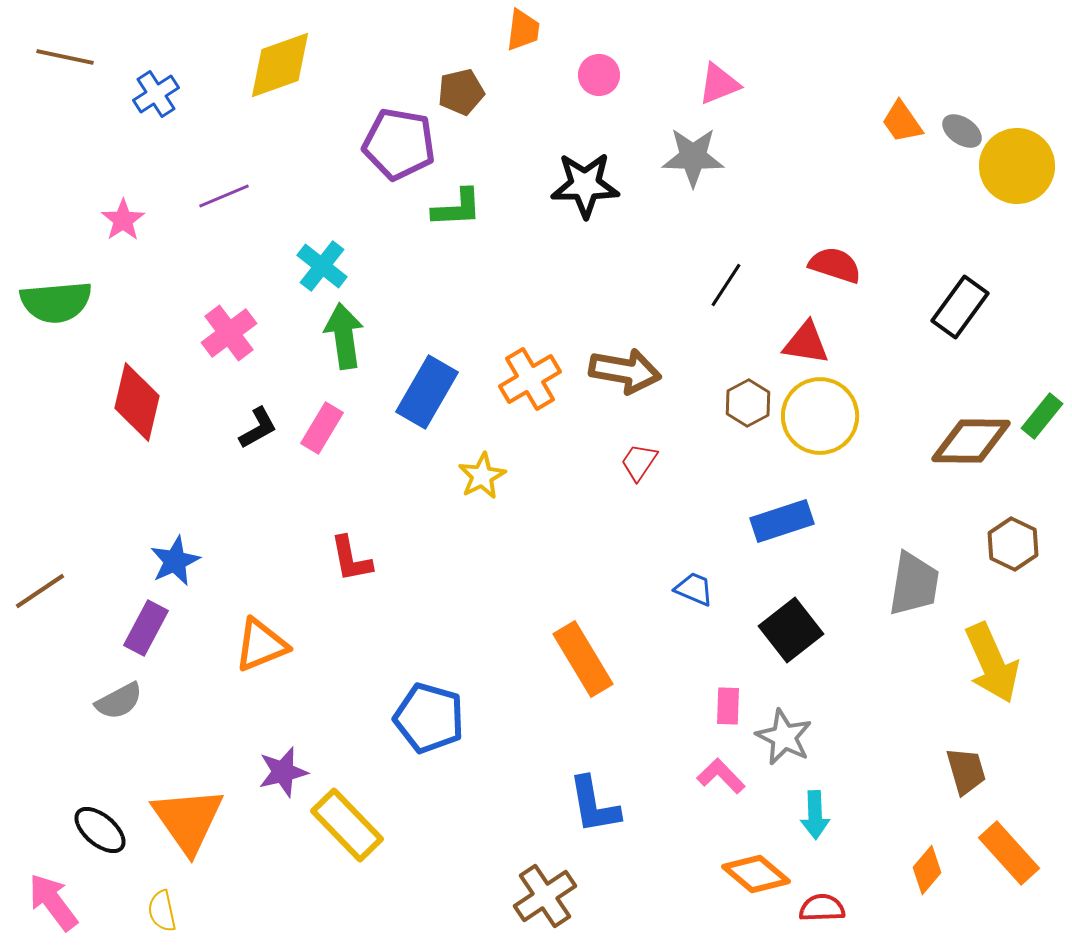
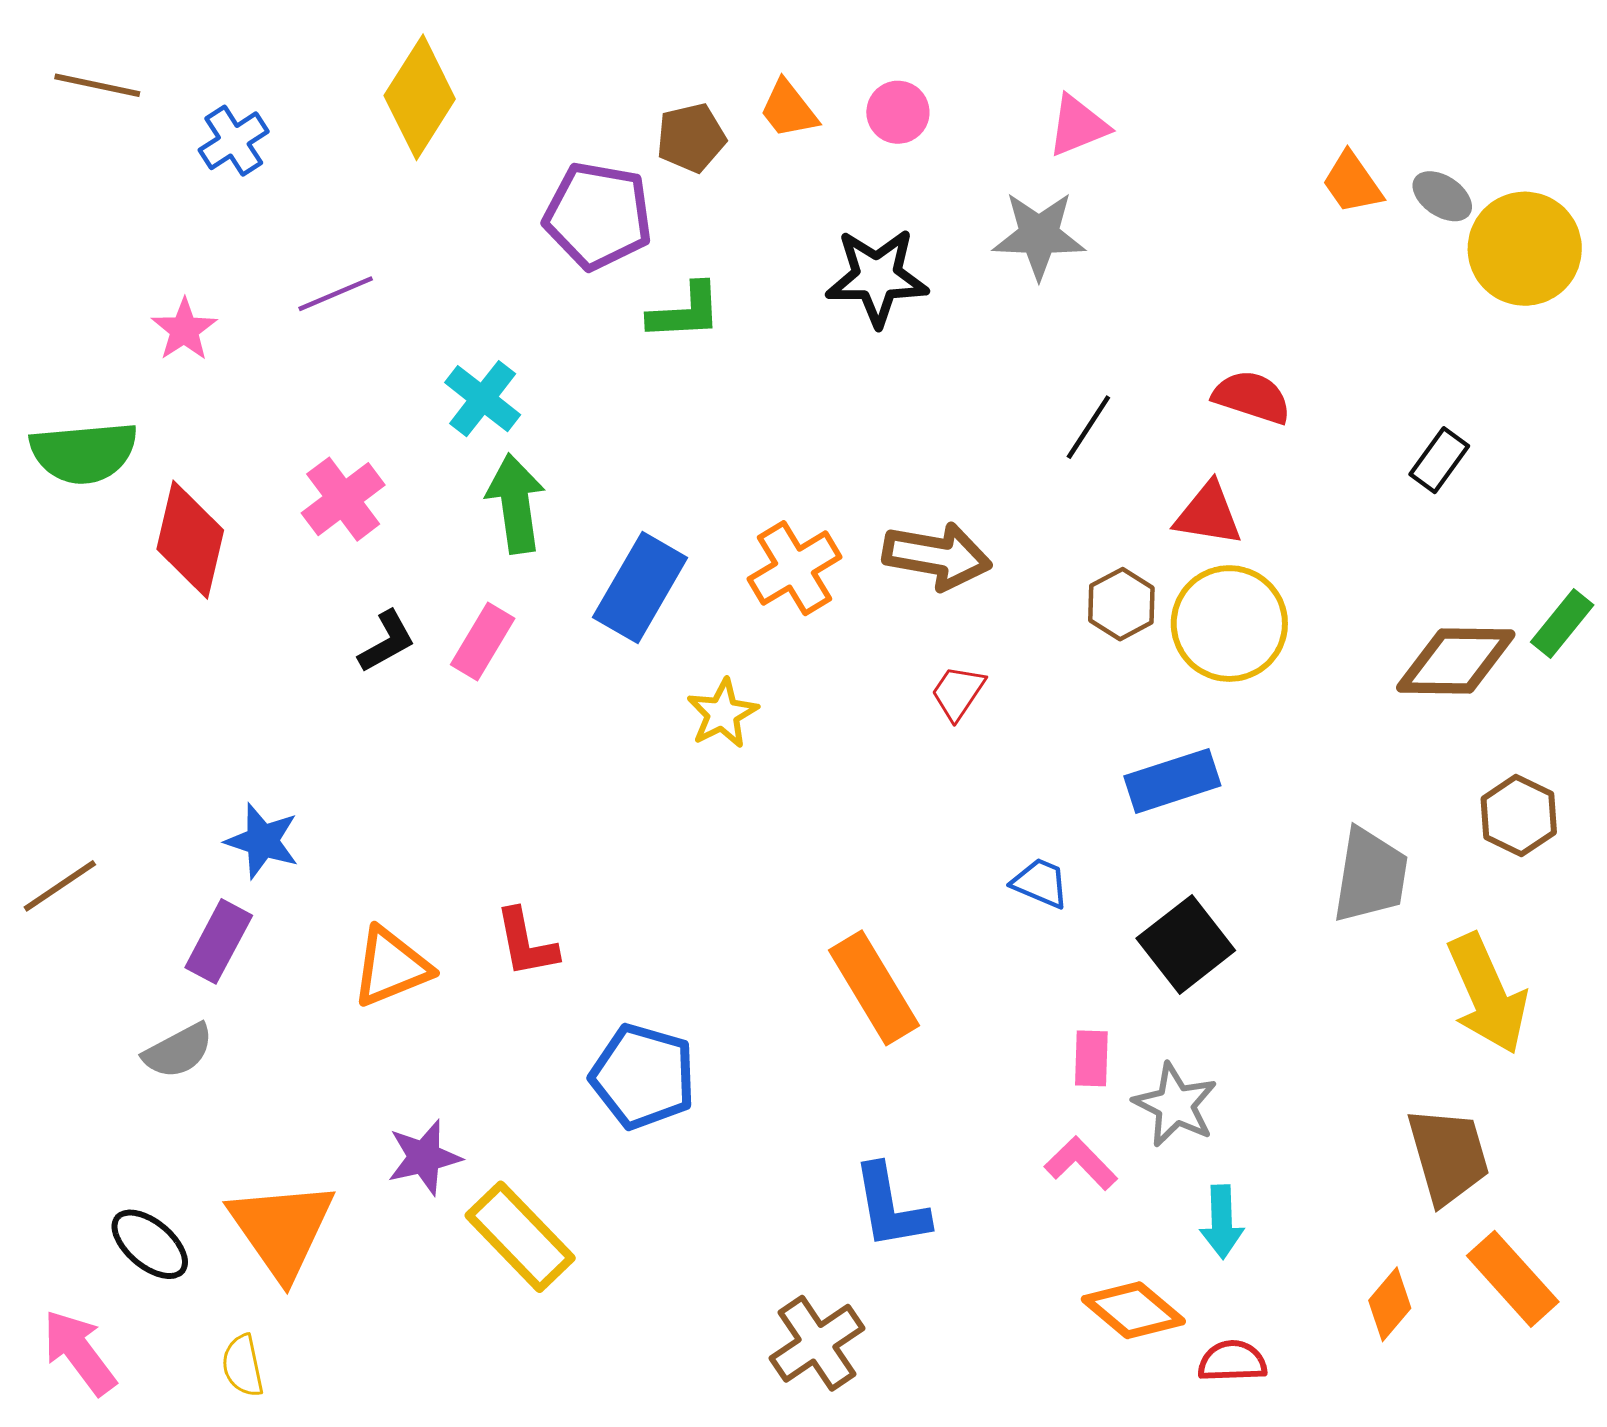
orange trapezoid: (523, 30) -> (789, 109), moved, turned 135
yellow diamond: (280, 65) -> (420, 97), turned -38
black rectangle: (960, 307) -> (1439, 460), size x0.7
red diamond: (137, 402) -> (190, 540), moved
red L-shape: (351, 559) -> (526, 943), moved
blue star: (175, 561) -> (262, 841), turned -30
brown trapezoid: (966, 771) -> (1448, 1156), size x1.4

